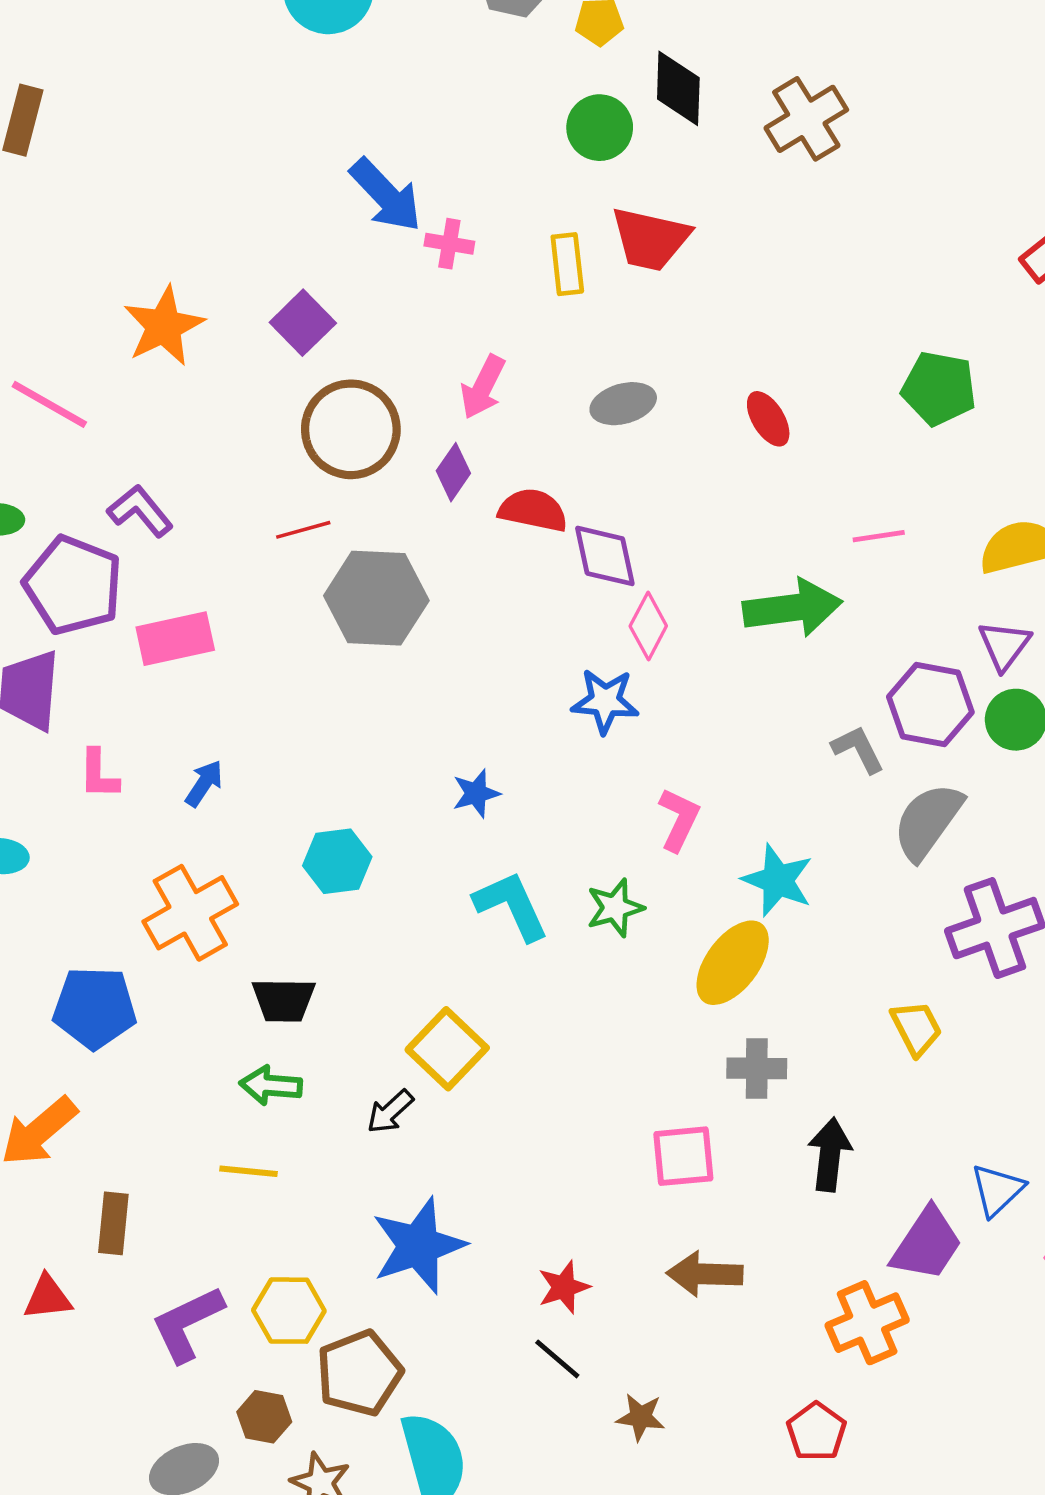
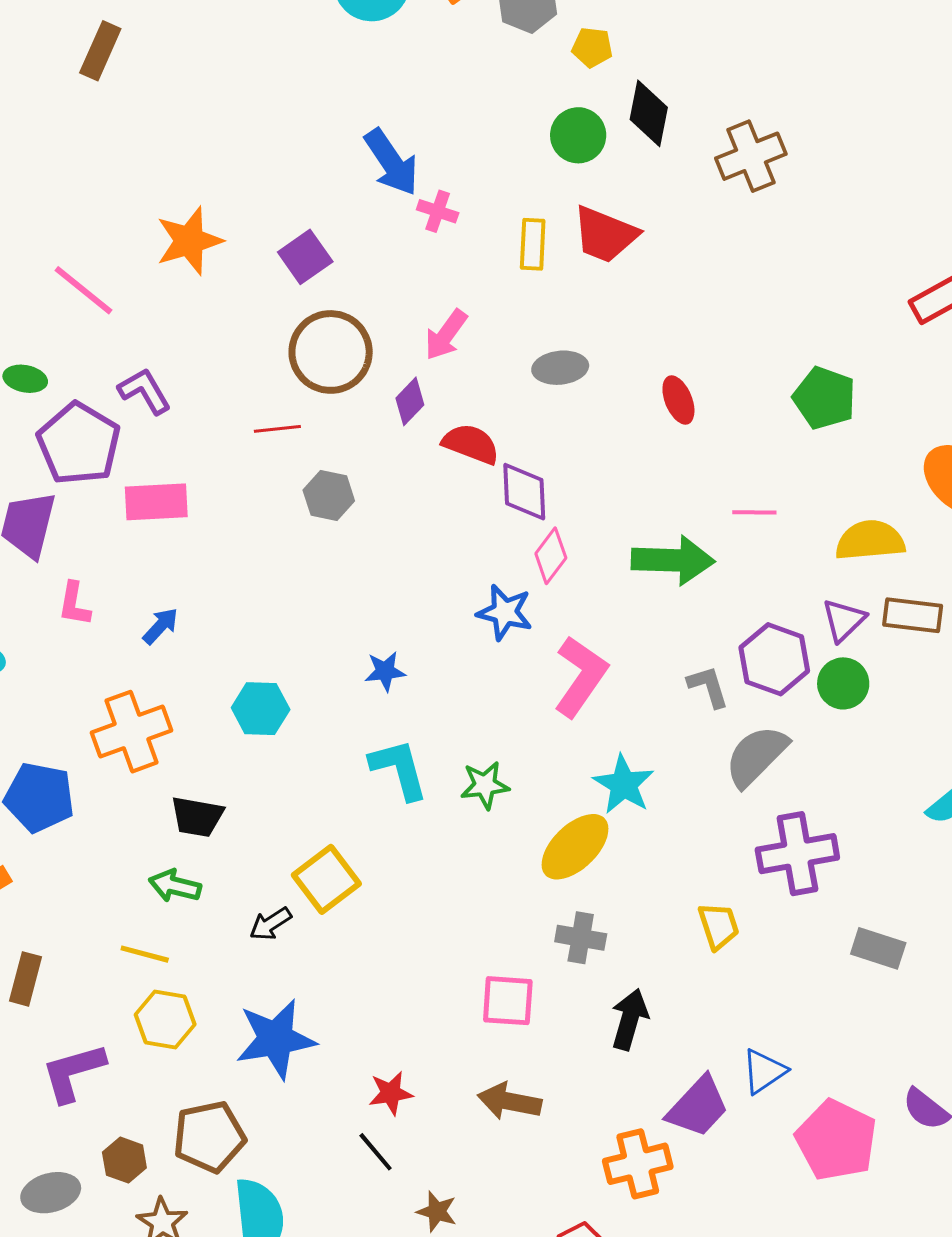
gray hexagon: (376, 598) -> (329, 496), size x0.6
pink L-shape: (679, 819) -> (581, 676), moved, size x1.5
yellow hexagon: (289, 1311) -> (165, 1020), moved

